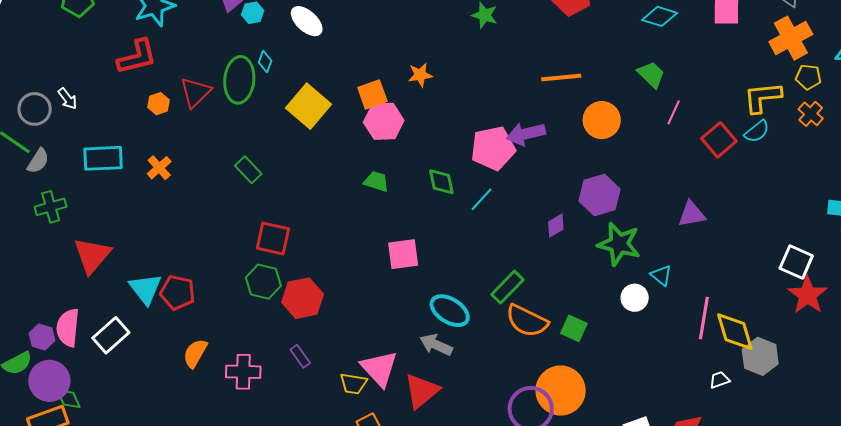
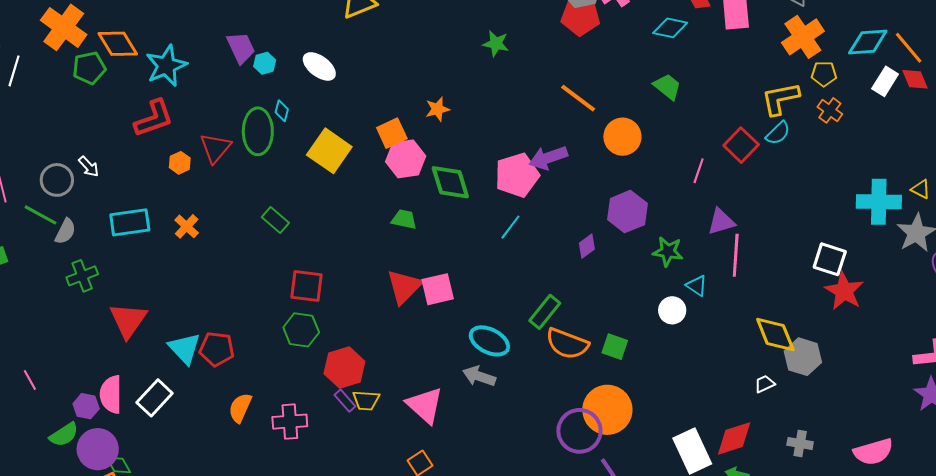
orange line: (561, 77) -> (578, 98), turned 48
pink line: (674, 112) -> (699, 171), moved
green diamond: (441, 182) -> (450, 182), moved, size x1.4
green star: (619, 244) -> (668, 251), moved, size x0.7
red hexagon: (303, 298) -> (344, 367), moved
pink line: (704, 318) -> (736, 255), moved
yellow trapezoid: (353, 384) -> (366, 400), moved
red triangle: (422, 391) -> (404, 287), moved

